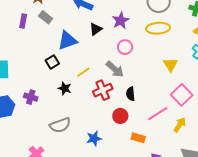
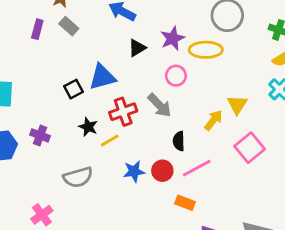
yellow ellipse: (158, 28) -> (206, 50), moved
blue triangle: (67, 40) -> (102, 77), moved
yellow line: (83, 72) -> (110, 140), moved
red cross: (103, 90) -> (123, 112), moved
pink line: (158, 114) -> (197, 168), moved
yellow arrow: (180, 125) -> (213, 120), moved
blue star: (94, 138) -> (134, 171), moved

